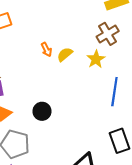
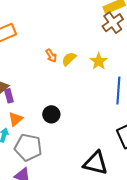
brown cross: (108, 34) -> (113, 23), moved

